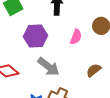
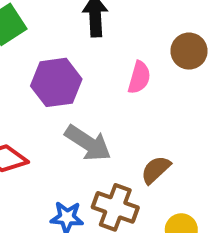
brown semicircle: (94, 70) -> (156, 170), moved

